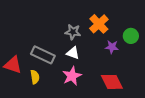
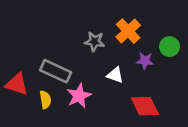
white triangle: (73, 53) -> (115, 75), moved
pink star: (72, 76) -> (79, 96), moved

